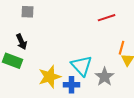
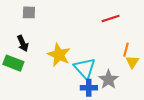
yellow star: (50, 77) -> (59, 55), moved, turned -30
blue cross: (72, 85) -> (89, 88), moved

